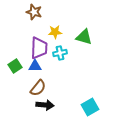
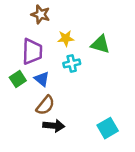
purple trapezoid: (39, 48) -> (32, 51), moved
blue triangle: (35, 66) -> (42, 79), turned 40

